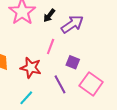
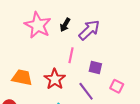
red star: (31, 68) -> (55, 79), turned 30
pink square: (91, 84) -> (117, 86), size x0.6

